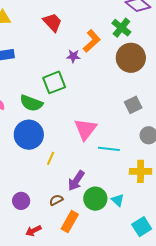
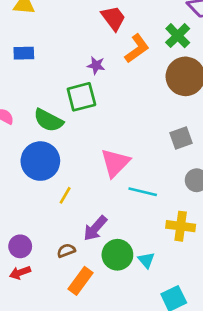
red trapezoid: (52, 22) -> (113, 18), moved
purple star: (73, 56) -> (96, 65), moved
red arrow: (34, 231) -> (20, 273), moved

